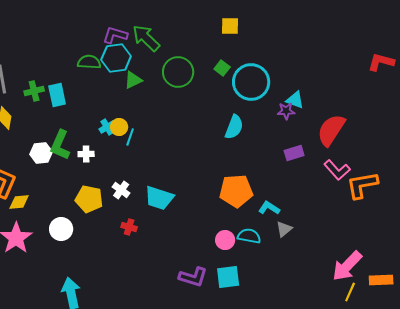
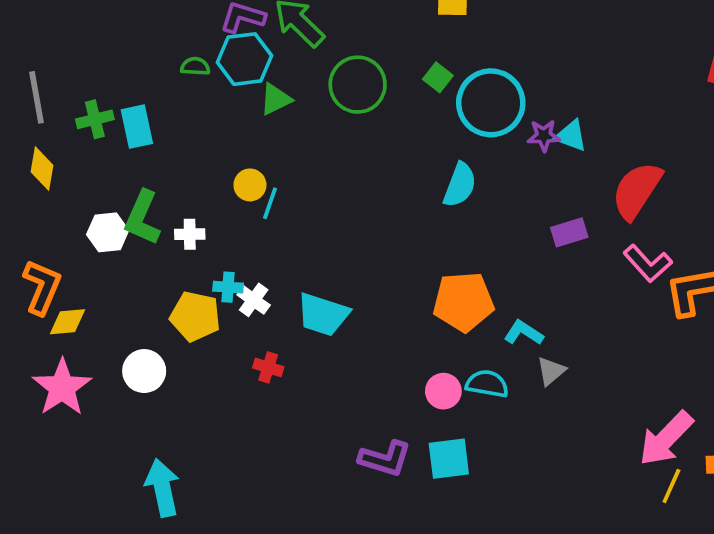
green semicircle: (89, 62) -> (195, 66), size x0.7
purple star: (286, 111) -> (544, 136), moved
cyan cross: (107, 127) -> (228, 287), moved, turned 35

